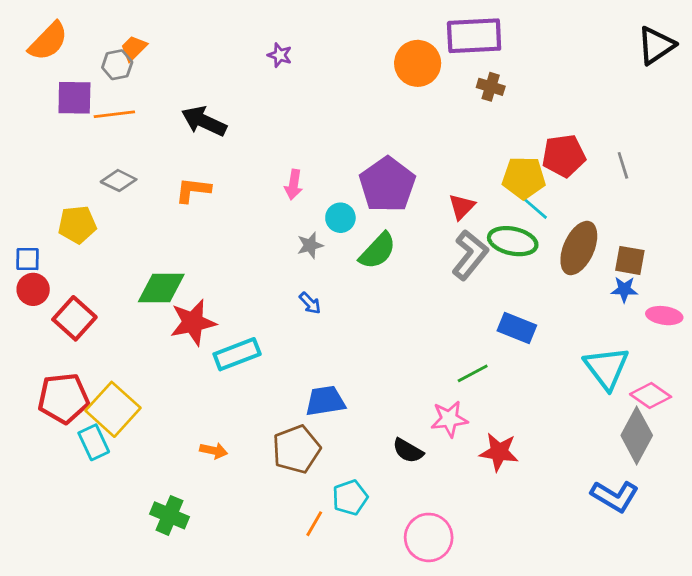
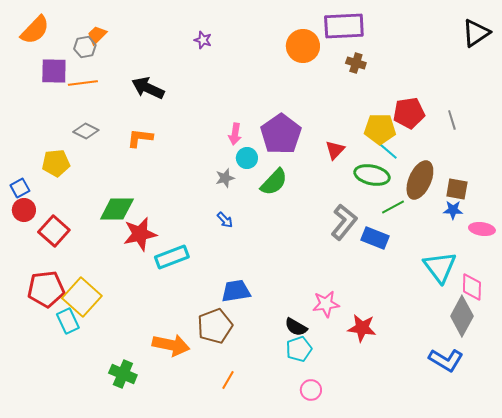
pink arrow: (294, 185) -> (235, 134), moved
gray L-shape: (470, 255) -> (344, 222), moved
blue square: (28, 259) -> (20, 188), turned -30
green line: (473, 373) -> (393, 207), moved
pink diamond: (651, 395) -> (472, 287), turned 56
orange arrow: (214, 451) -> (171, 345), moved, size x1.8
cyan pentagon: (350, 497) -> (299, 349), moved
pink circle: (429, 537) -> (311, 390), size x0.6

